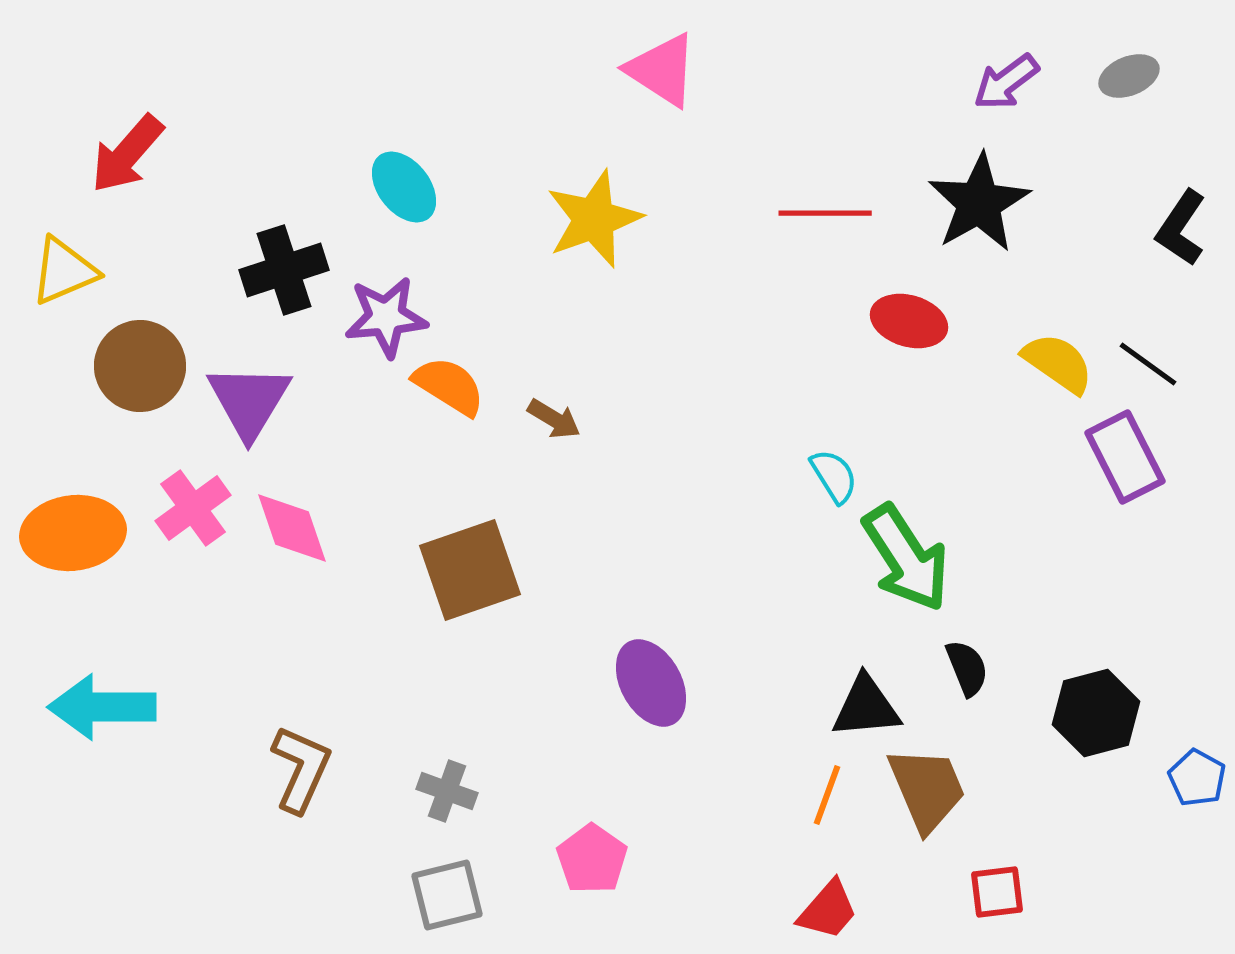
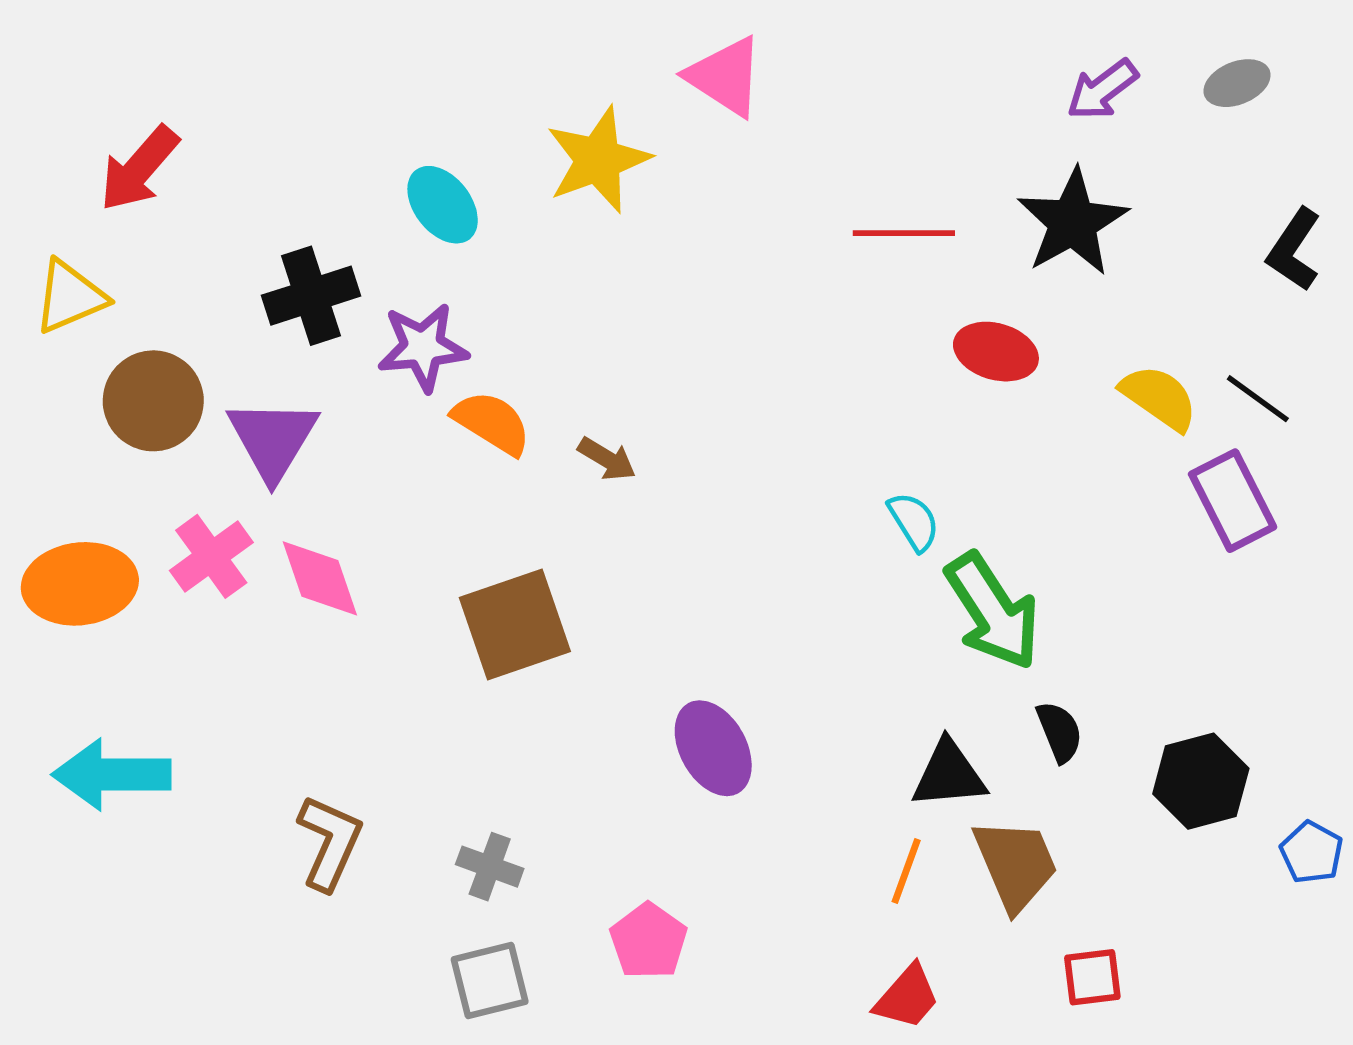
yellow star: (594, 219) -> (598, 160), moved

